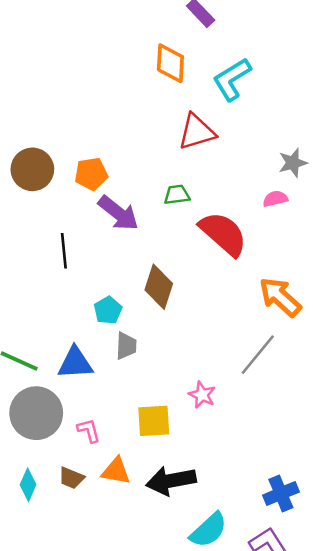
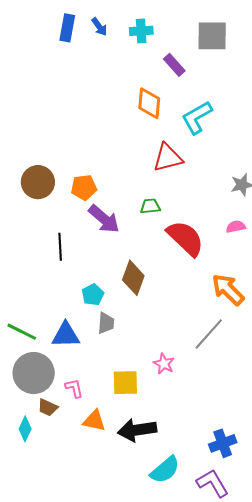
pink semicircle: (275, 199) -> (236, 227), moved
brown trapezoid: (71, 478) -> (48, 407), moved

